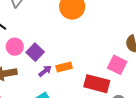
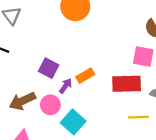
pink circle: (15, 47) -> (50, 105), moved

